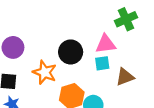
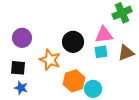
brown triangle: (125, 77) -> (126, 53), moved

